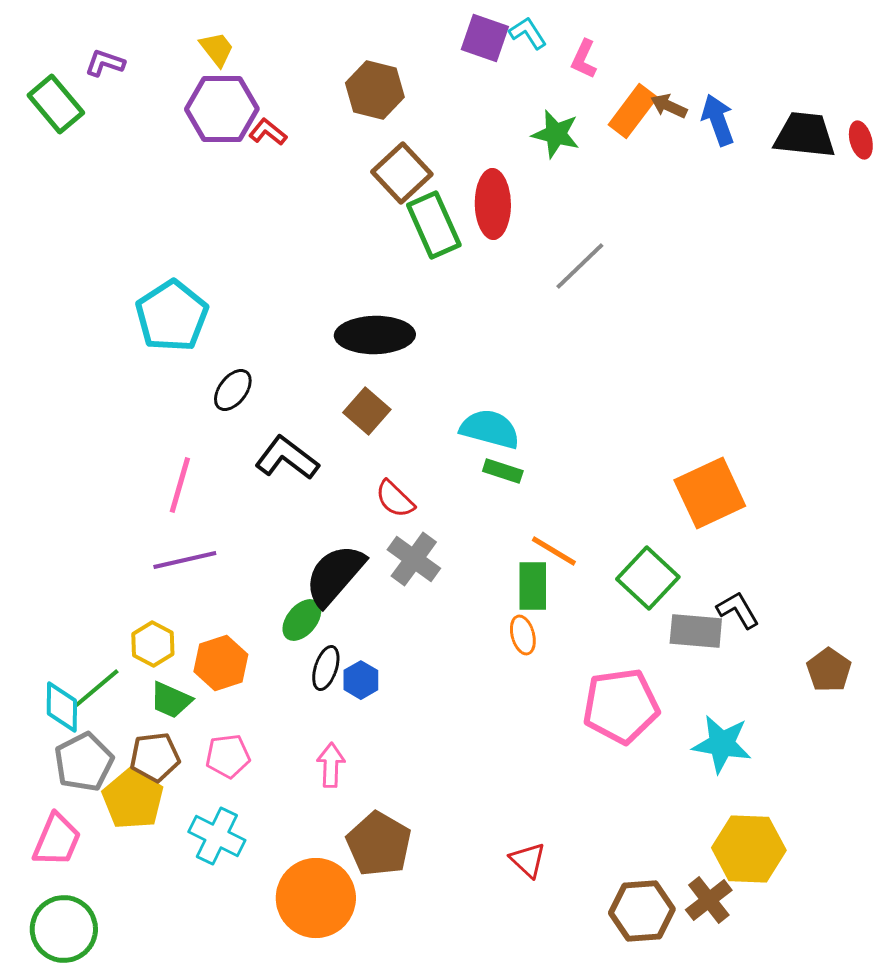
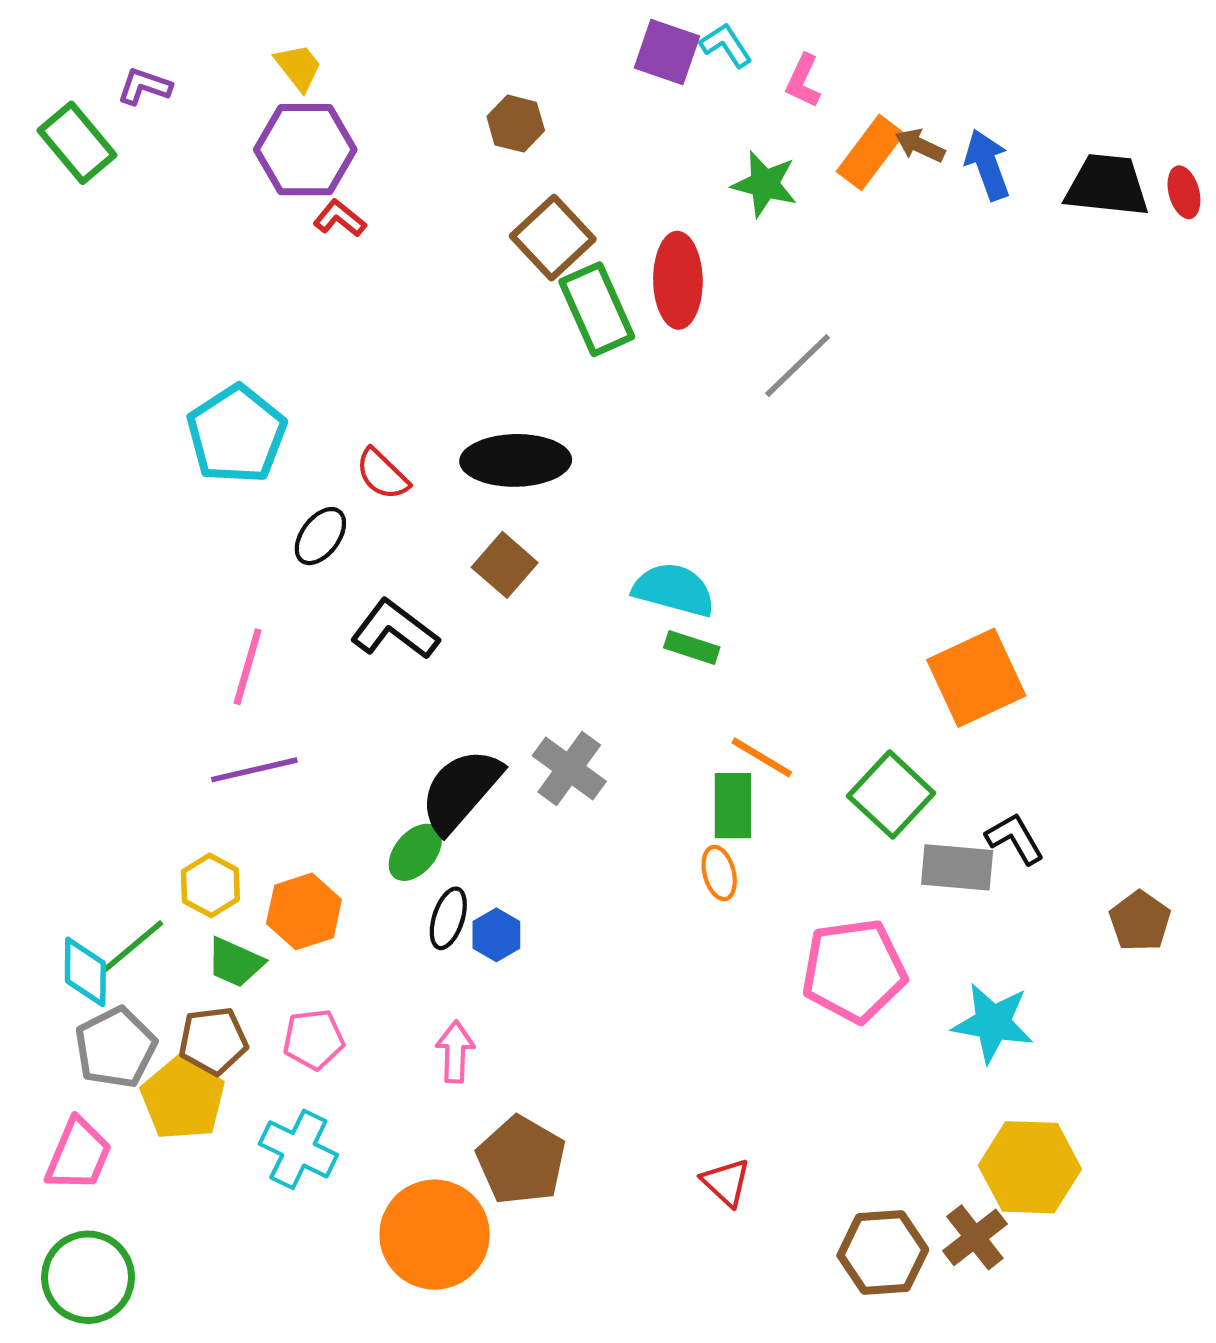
brown hexagon: (375, 90) -> (516, 124), size x0.7
red L-shape: (268, 132) -> (340, 218), moved
red semicircle: (395, 499) -> (382, 474), moved

